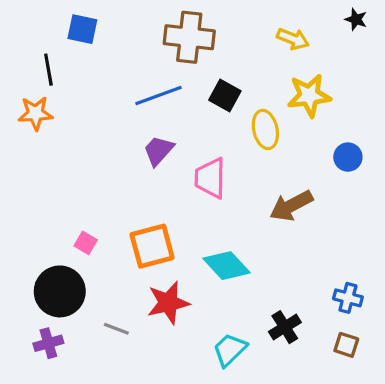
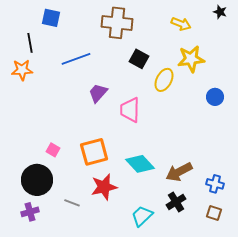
blue line: (159, 96) -> (76, 59), moved
yellow ellipse: (265, 130) -> (164, 80), turned 40
brown arrow: (291, 206) -> (179, 172), moved

